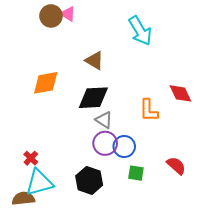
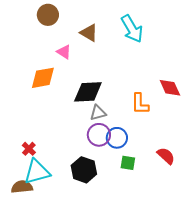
pink triangle: (68, 14) -> (64, 52), moved
brown triangle: (94, 61) -> (89, 33), moved
gray triangle: (104, 120) -> (98, 113), turned -48

